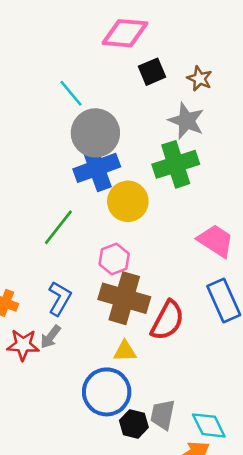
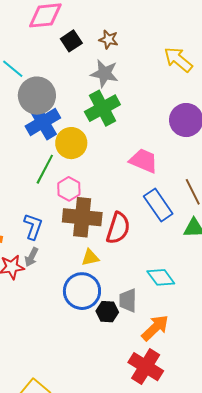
green line: (58, 227) -> (45, 169), moved
cyan diamond: (209, 425) -> (161, 277), moved

